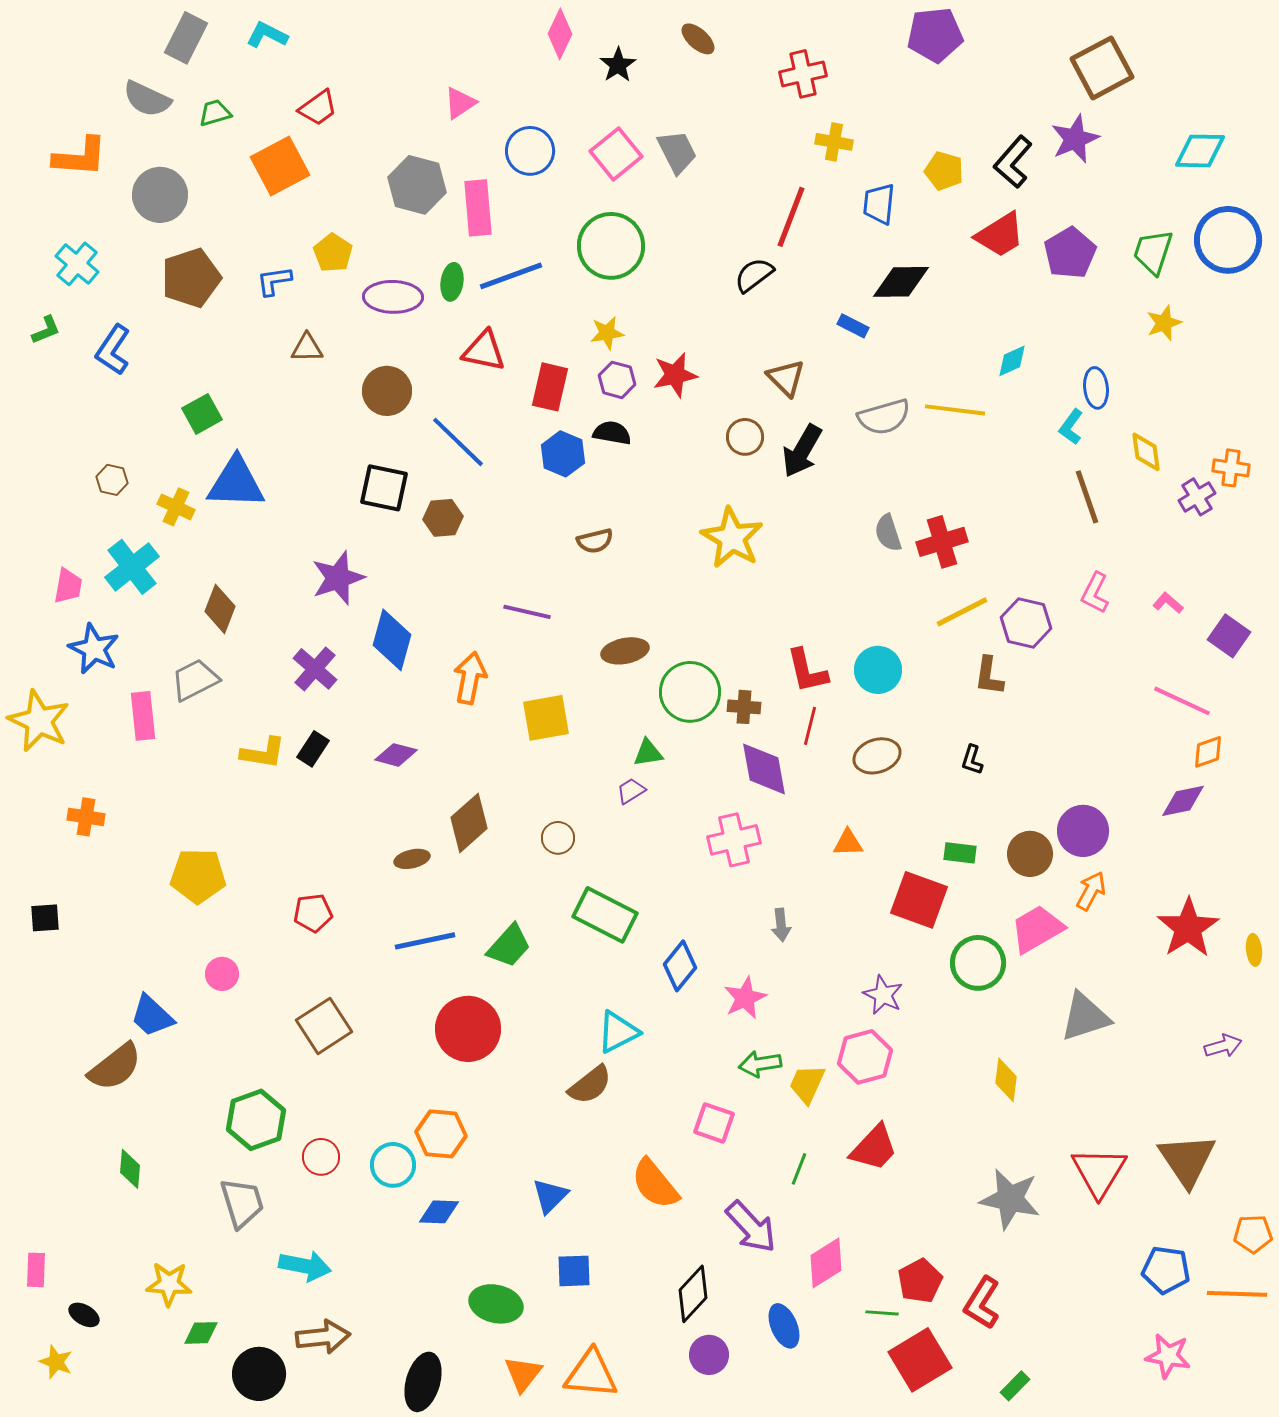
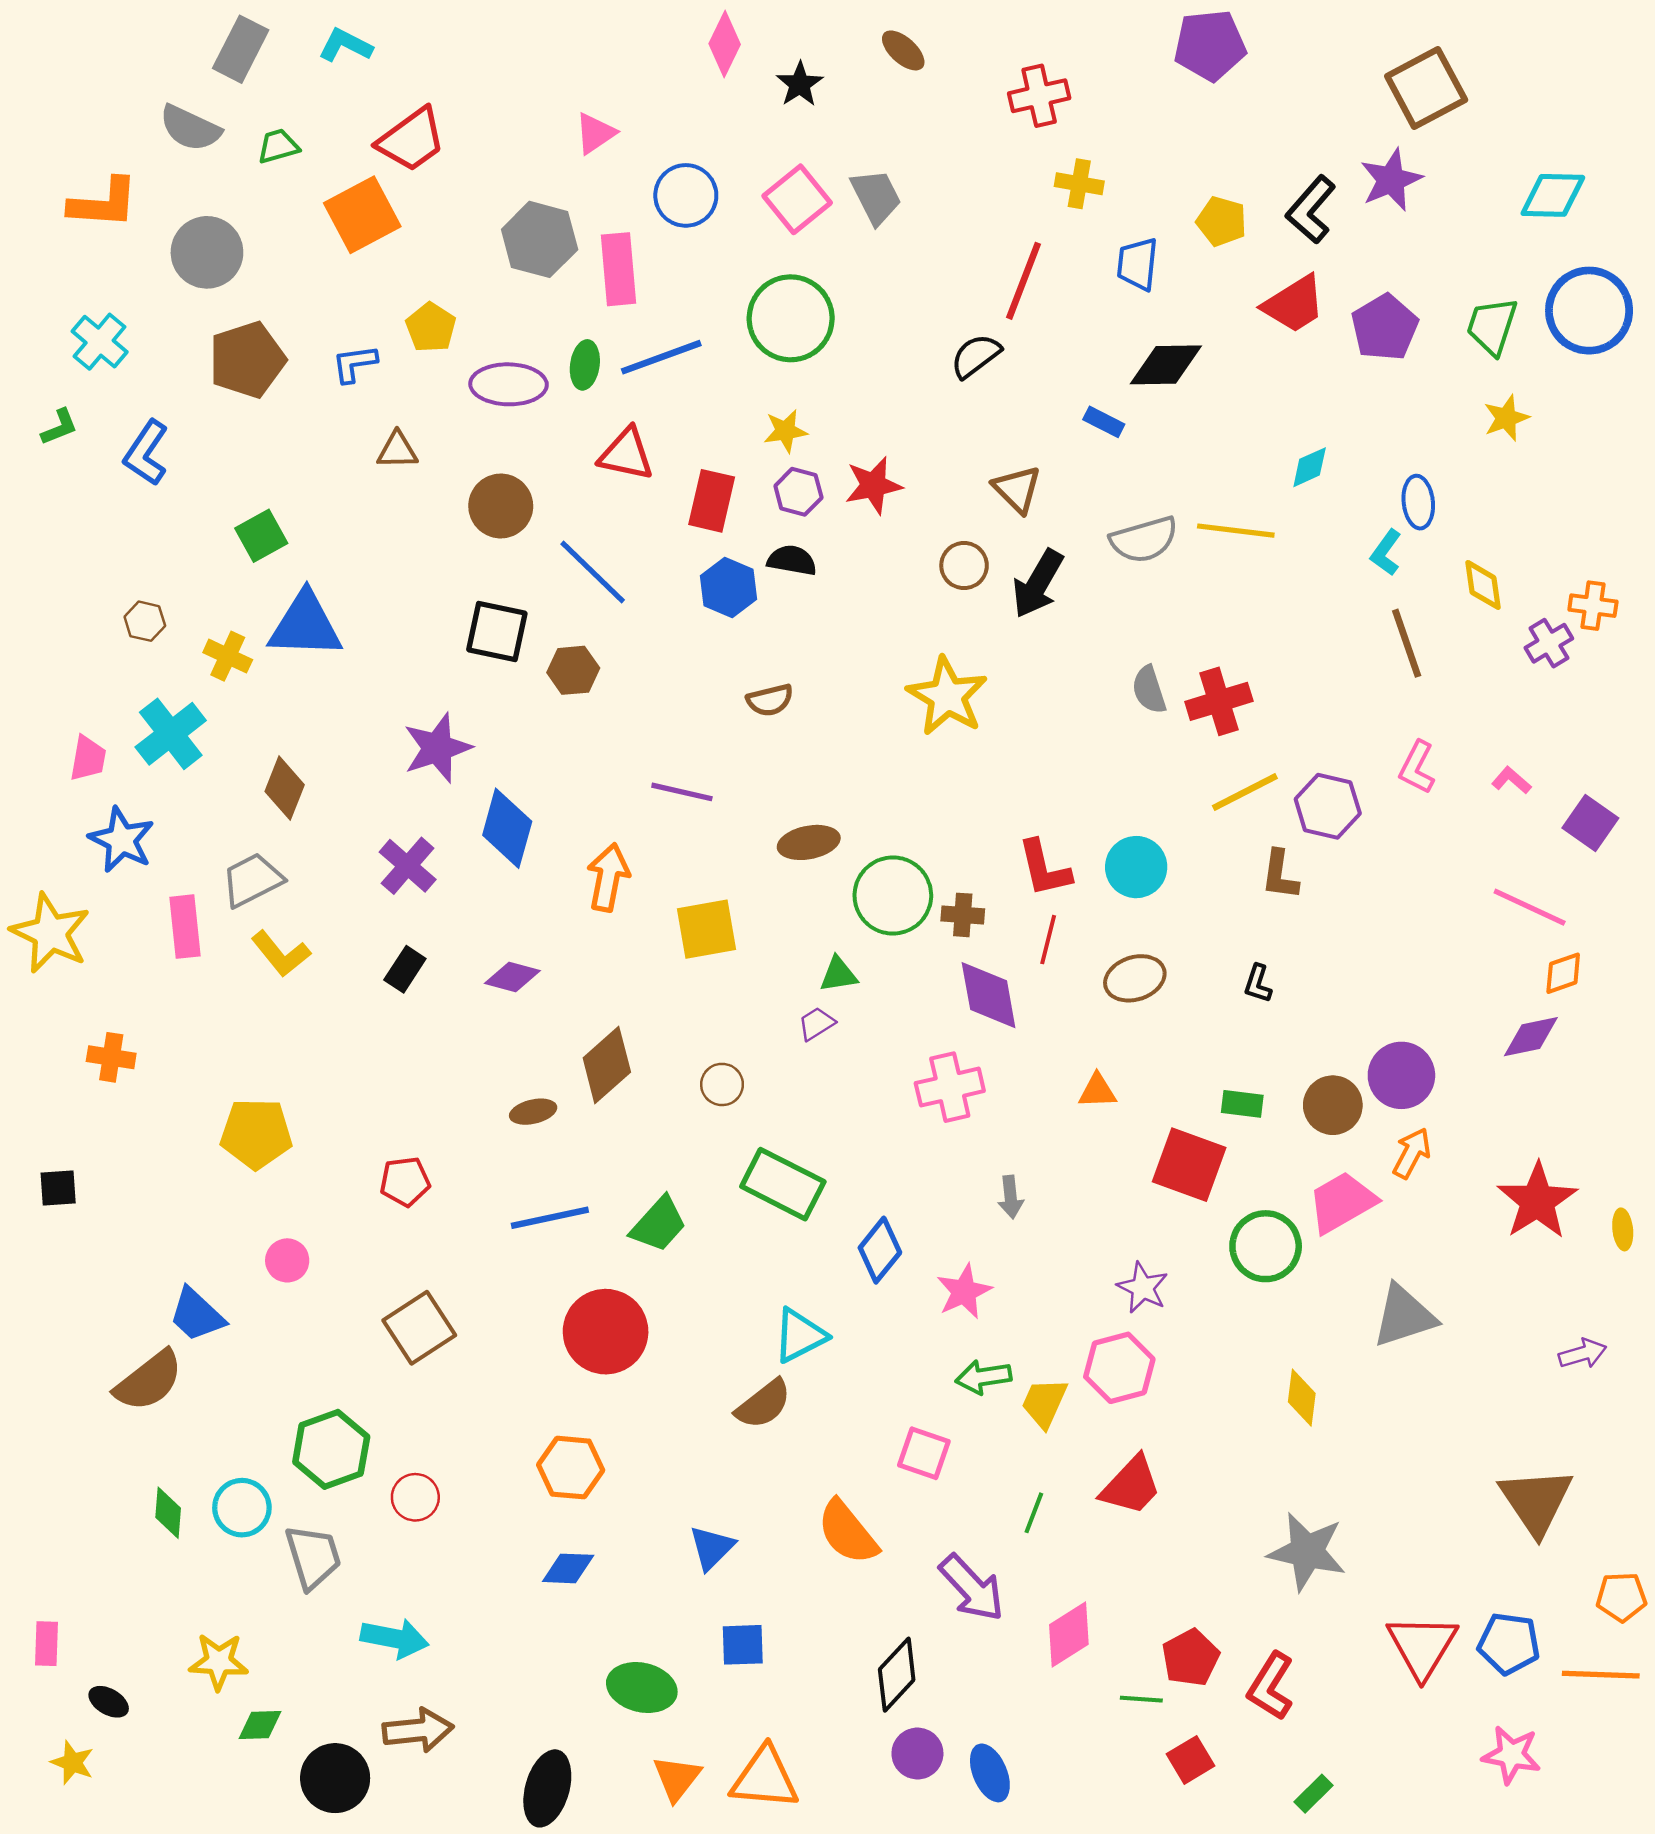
red trapezoid: (318, 108) -> (411, 140), size x1.4
yellow L-shape: (263, 753) -> (281, 954), moved, turned 42
cyan circle: (393, 1165) -> (242, 1508), moved
red triangle: (1099, 1172) -> (1422, 1646), moved
blue ellipse: (784, 1326) -> (990, 1773), moved
red square: (920, 1360) -> (1190, 1760), size x0.6

